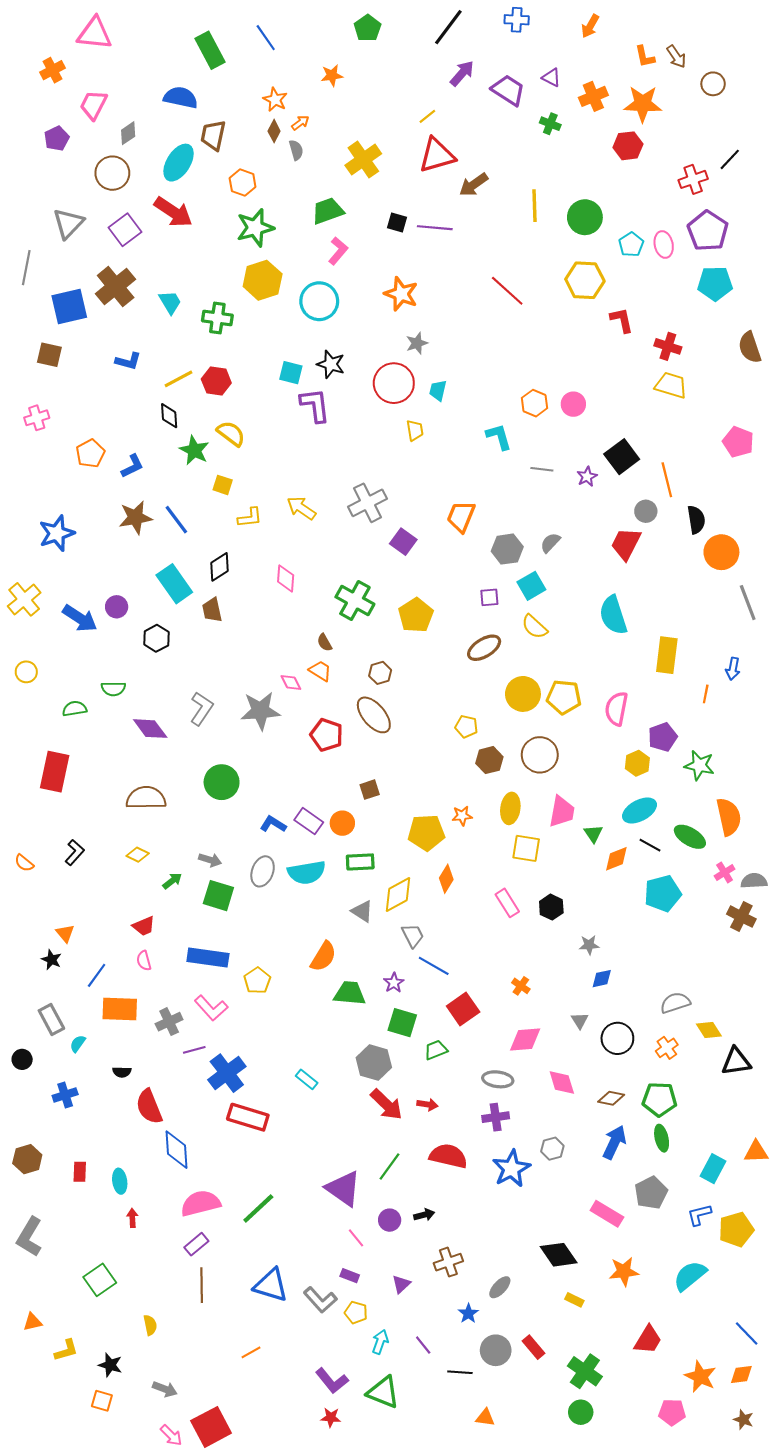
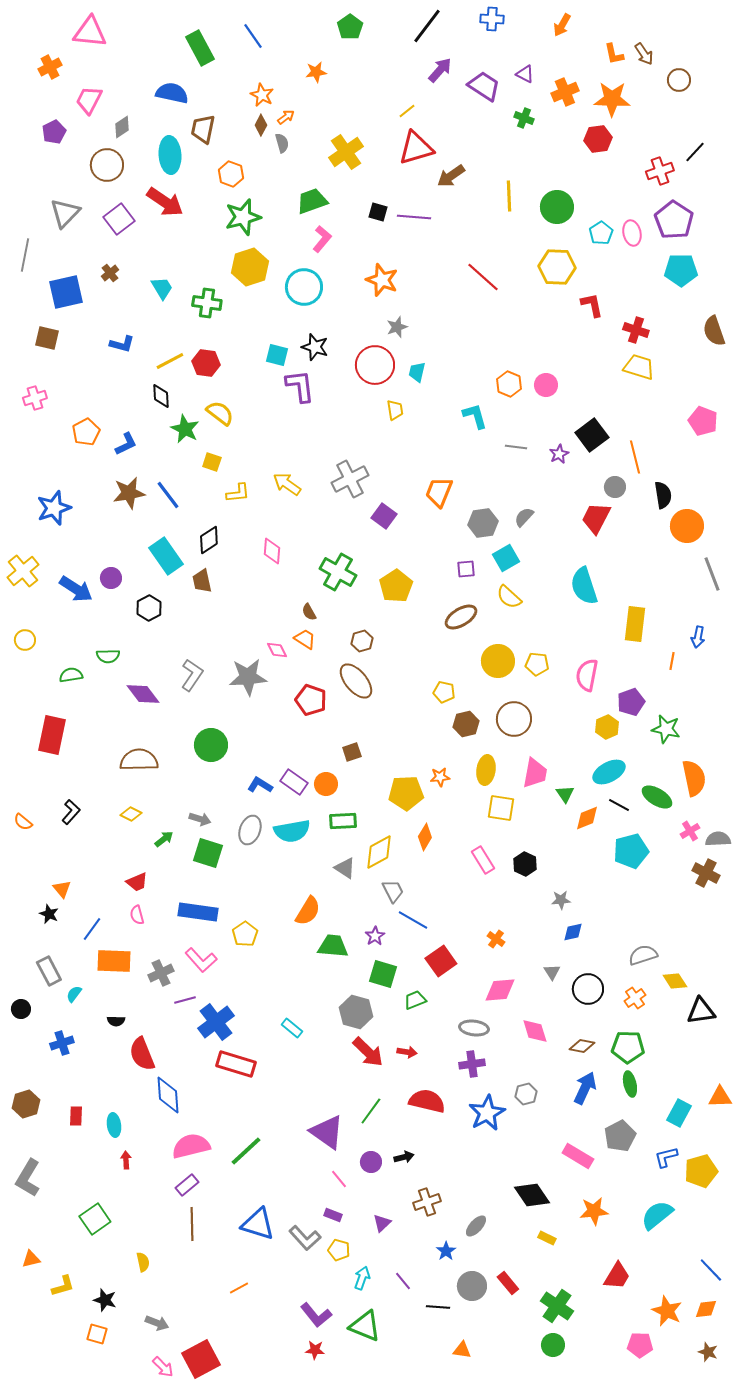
cyan ellipse: (179, 163) -> (170, 155), turned -36
brown cross: (116, 287) -> (110, 273), size x0.5
yellow pentagon: (564, 697) -> (537, 664), size x0.7

